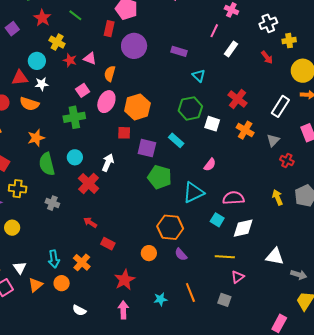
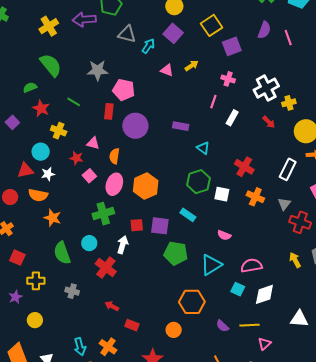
white cross: (268, 23) -> (266, 88), size x1.4
red star: (70, 60) -> (76, 158), moved
green cross: (74, 117) -> (103, 214), moved
red square: (124, 133) -> (137, 225), moved
orange star: (36, 138) -> (52, 218), moved, turned -30
red cross: (287, 161) -> (300, 222), size x1.5
pink semicircle: (210, 165) -> (224, 235), turned 80
purple semicircle: (181, 254) -> (222, 326), moved

